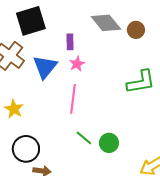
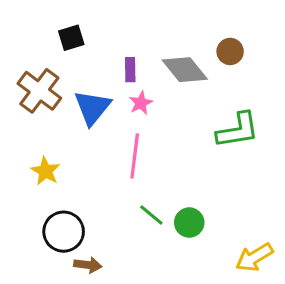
black square: (31, 21) -> (71, 38), size x0.6
gray diamond: (106, 23) -> (185, 70), moved

